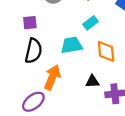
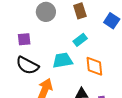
black semicircle: (33, 51) -> (27, 65), turned 105

